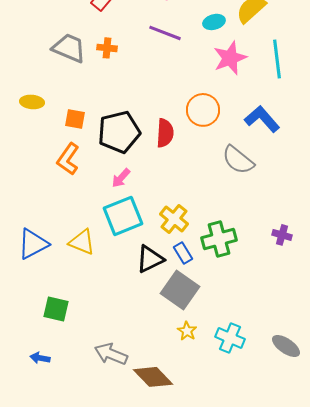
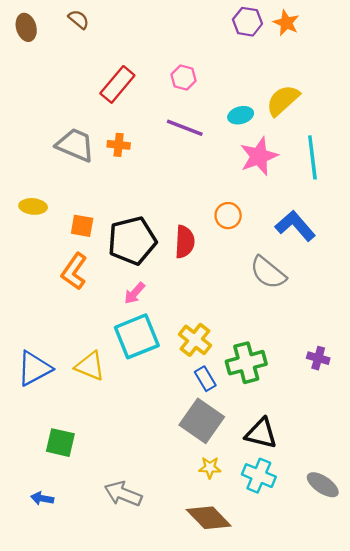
orange circle: (203, 110) -> (228, 216), size x0.7
black triangle: (150, 259) -> (261, 433), moved, turned 40
yellow star: (187, 331) -> (210, 468), turned -30
brown diamond: (153, 377) -> (209, 518), moved

